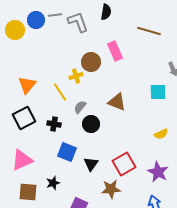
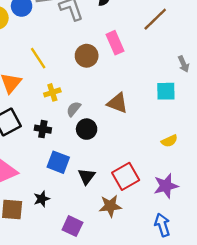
brown line: (149, 31) -> (155, 19), turned -60
yellow cross: (76, 76) -> (52, 92), moved
yellow line: (60, 92) -> (38, 58), moved
purple star: (158, 172) -> (166, 186), turned 30

